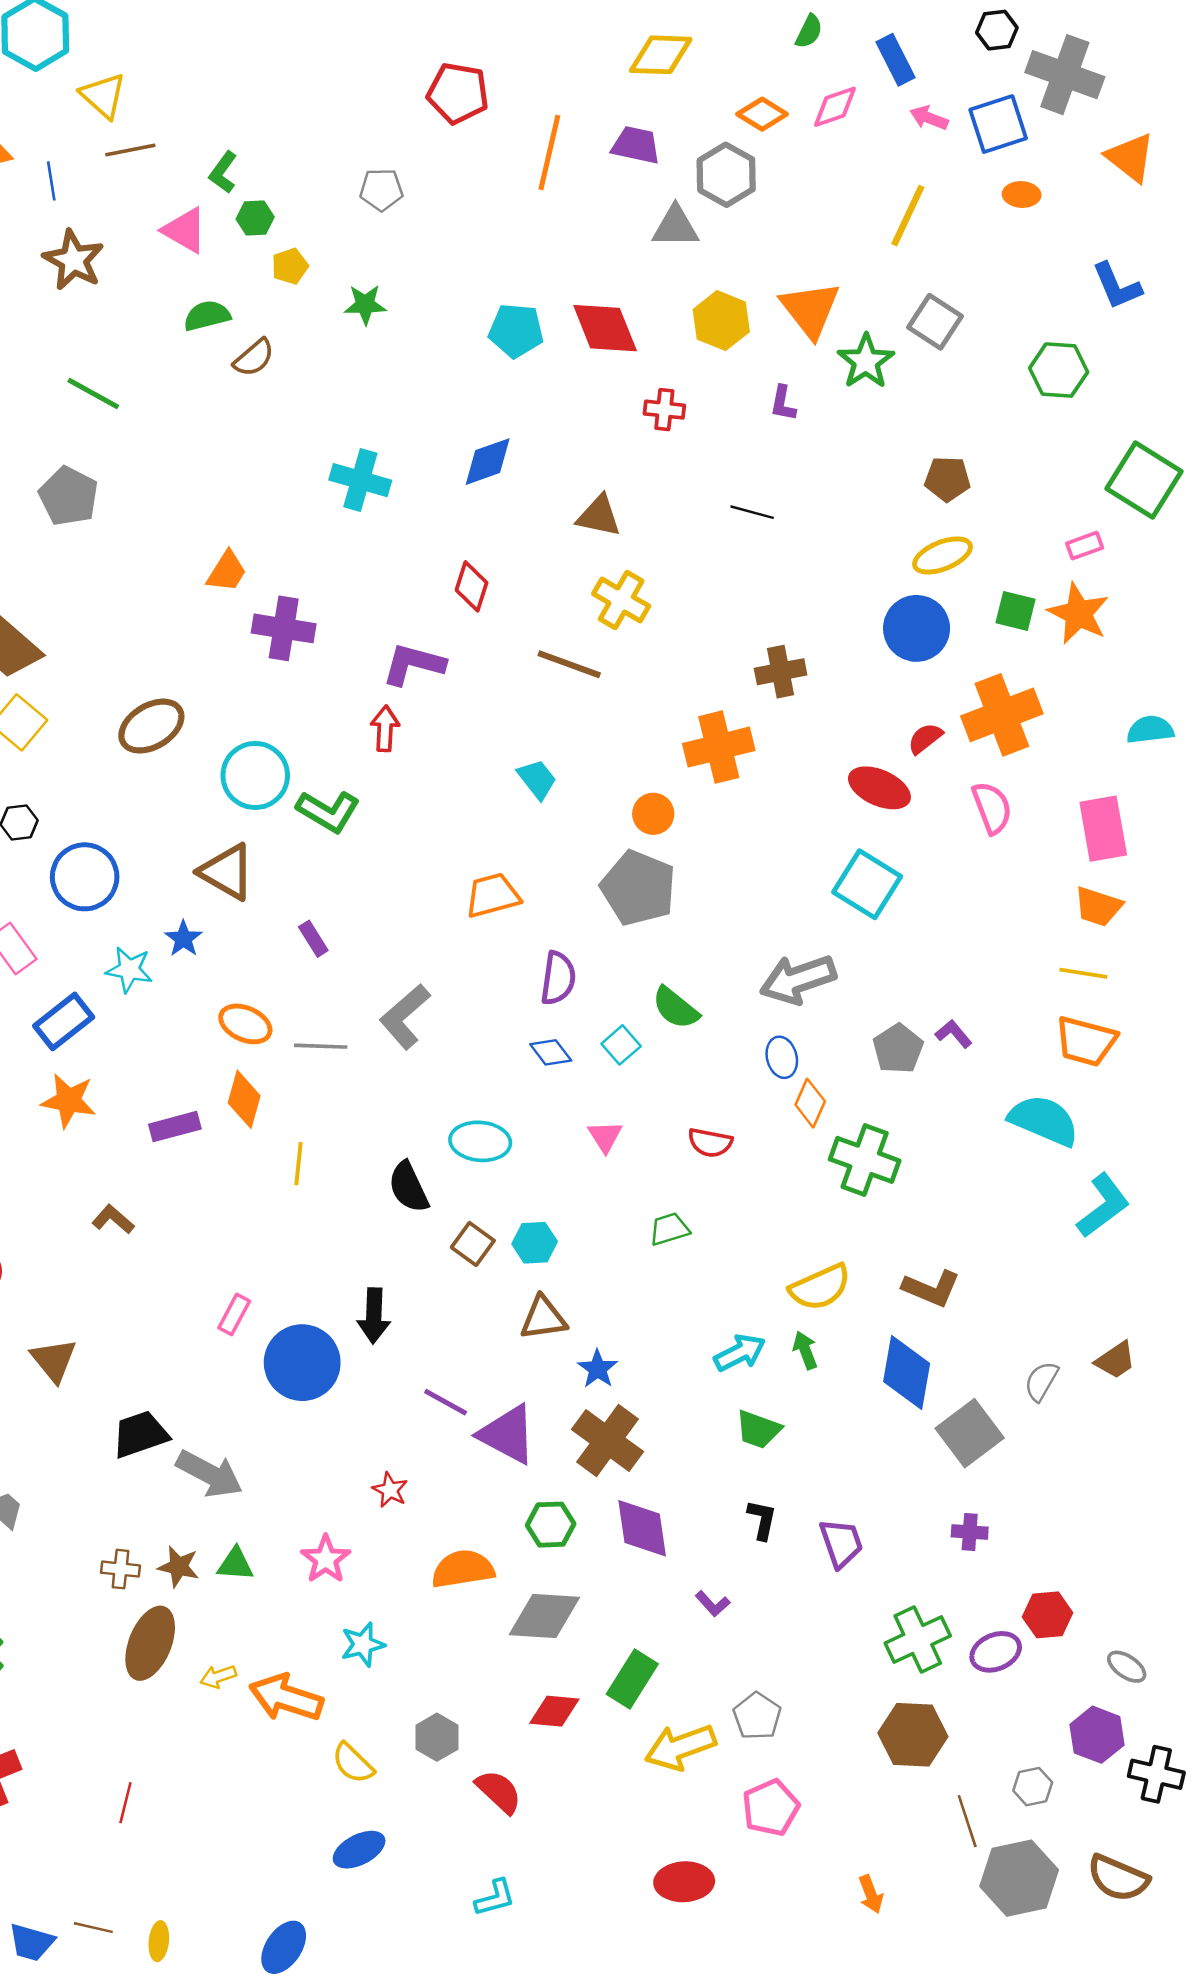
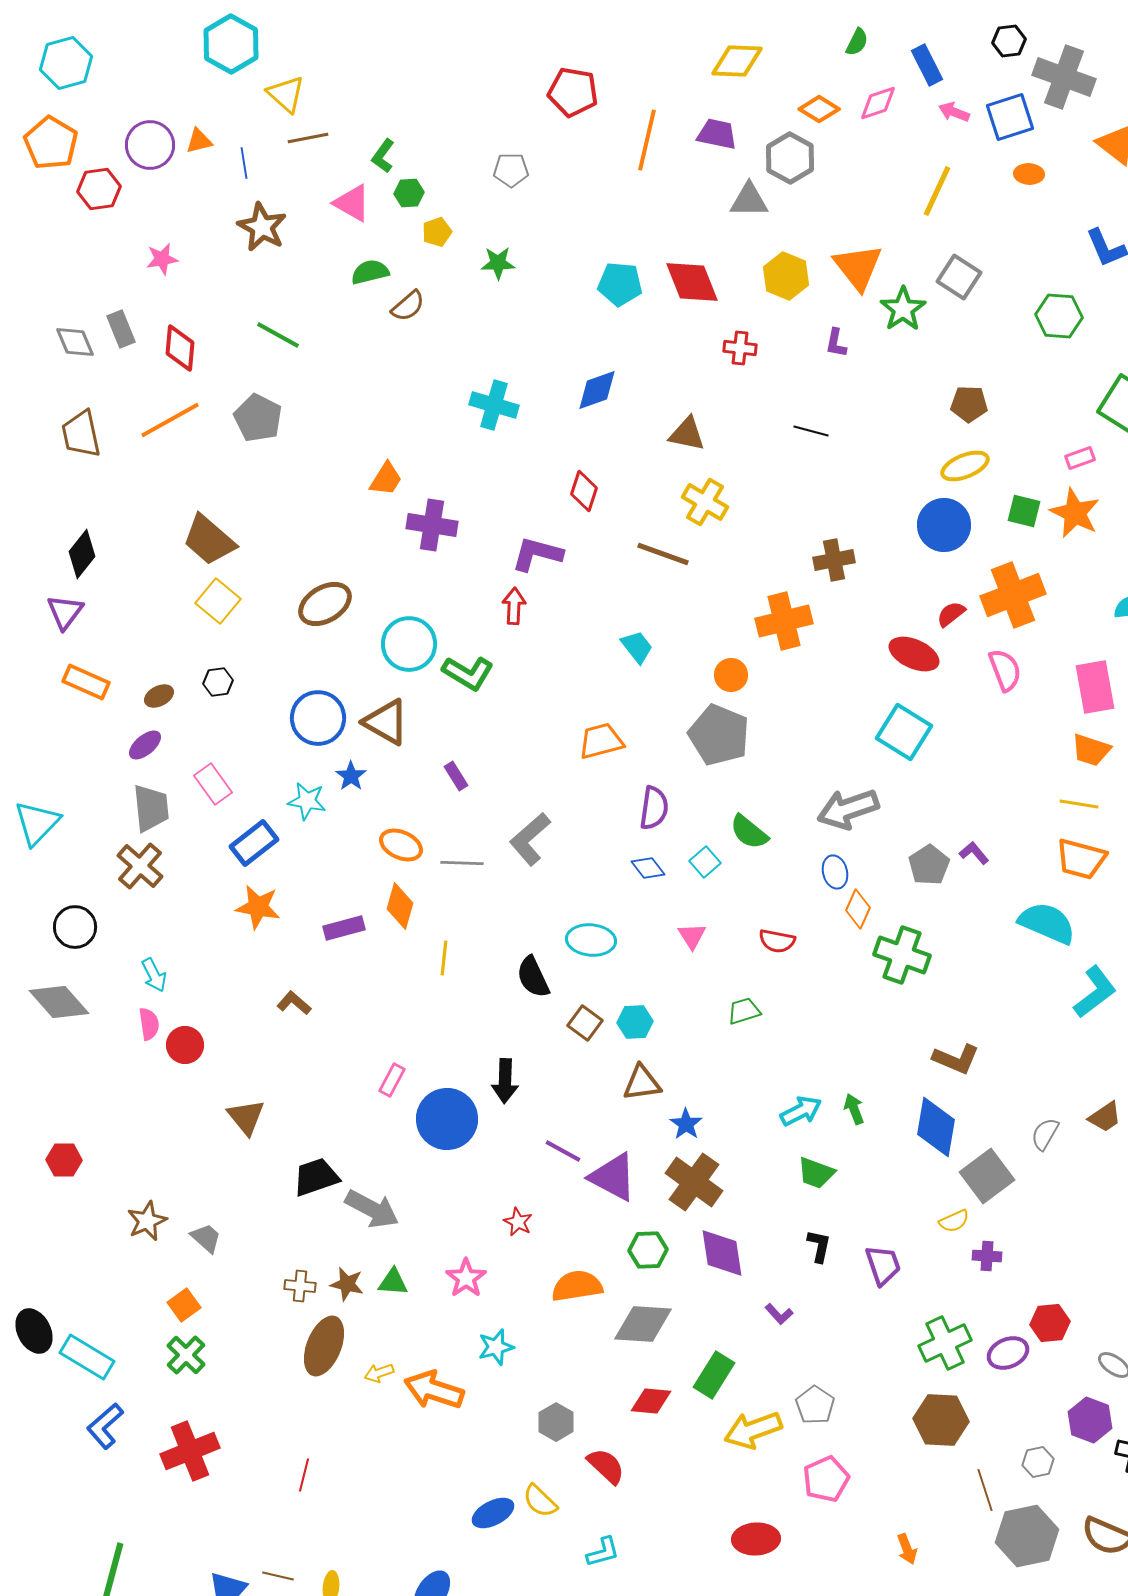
blue circle: (85, 877) -> (318, 718), moved
yellow semicircle: (820, 1287) -> (954, 1221), moved, size x0.6
yellow semicircle: (353, 1763) -> (540, 1501), moved

